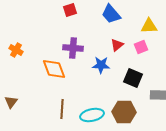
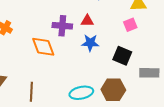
red triangle: (117, 45) -> (87, 21), moved, turned 40
brown line: (62, 109) -> (31, 92), moved

